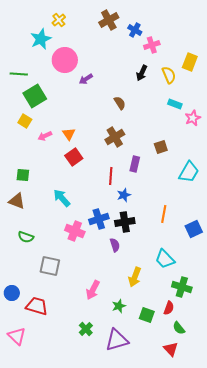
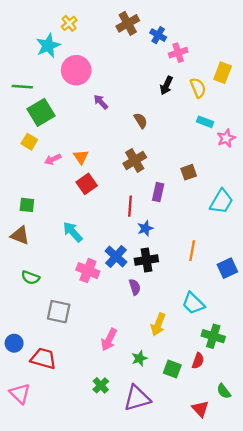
purple arrow: (86, 79) -> (101, 102), moved, turned 80
blue cross: (99, 219) -> (116, 257), turned -30
green semicircle: (179, 328) -> (224, 391), moved

